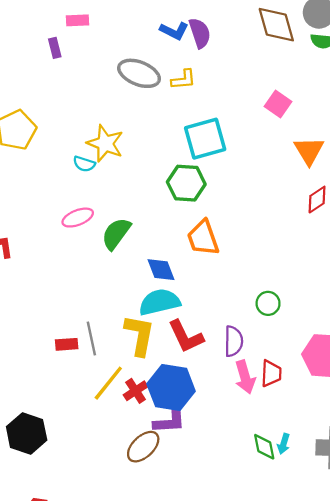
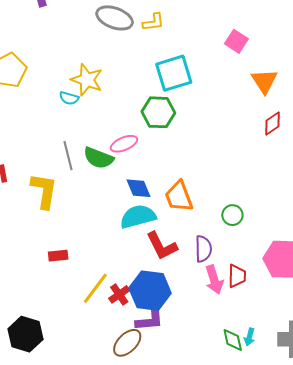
pink ellipse: (78, 218) -> (124, 144), moved
green semicircle: (116, 234) -> (99, 158), turned -104
orange trapezoid: (203, 238) -> (179, 196), moved
yellow L-shape: (140, 335) -> (44, 191), moved
gray line: (91, 339) -> (68, 156), moved

